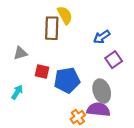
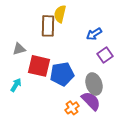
yellow semicircle: (65, 15) -> (60, 14), turned -138
red square: (42, 72) -> (39, 66), size x1.6
purple semicircle: (98, 109) -> (91, 101), turned 40

